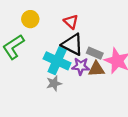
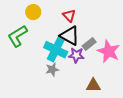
gray rectangle: (95, 53) -> (89, 44), turned -64
brown triangle: (96, 69) -> (93, 85), moved

